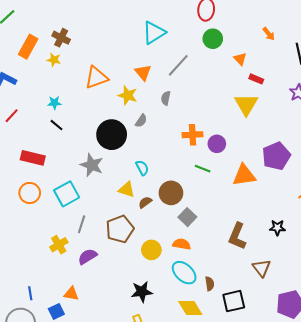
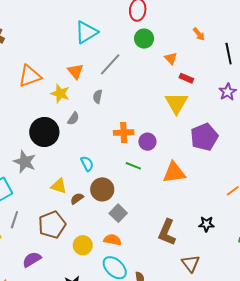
purple pentagon: (276, 156) -> (204, 137), moved
cyan semicircle: (142, 168) -> (87, 164), moved
purple semicircle: (87, 257) -> (32, 259), moved

